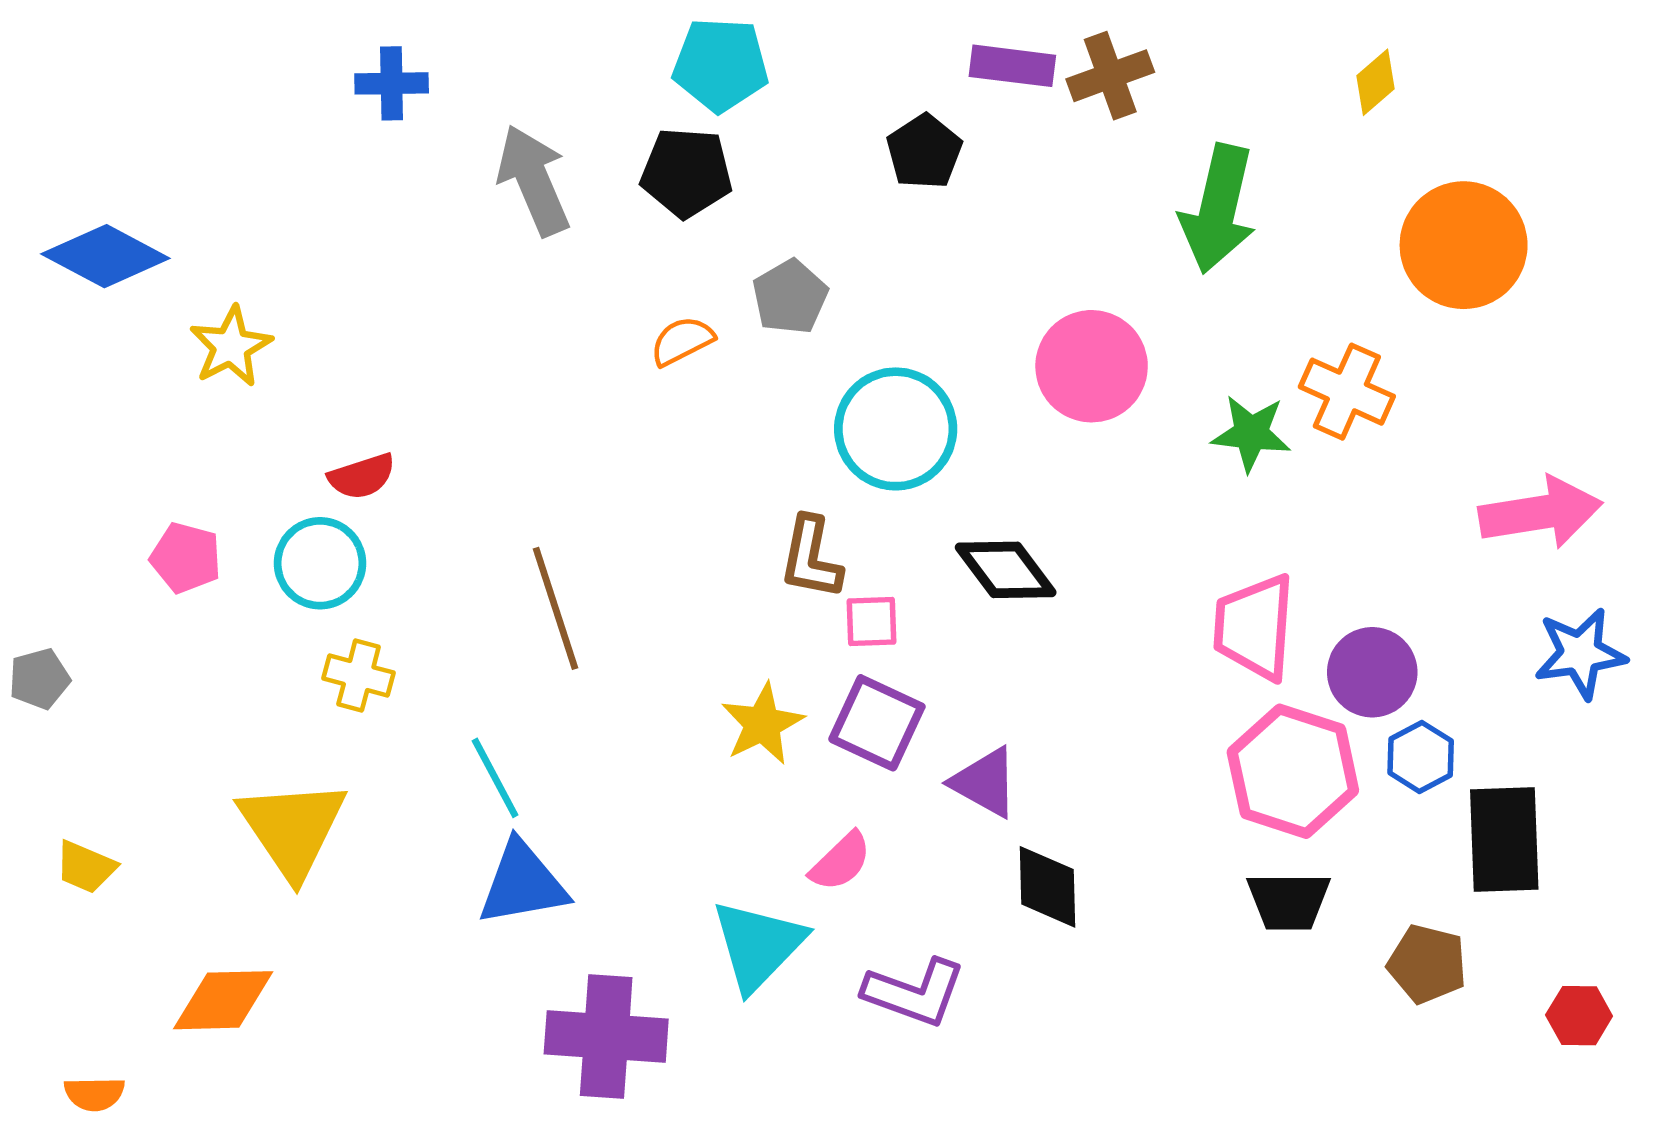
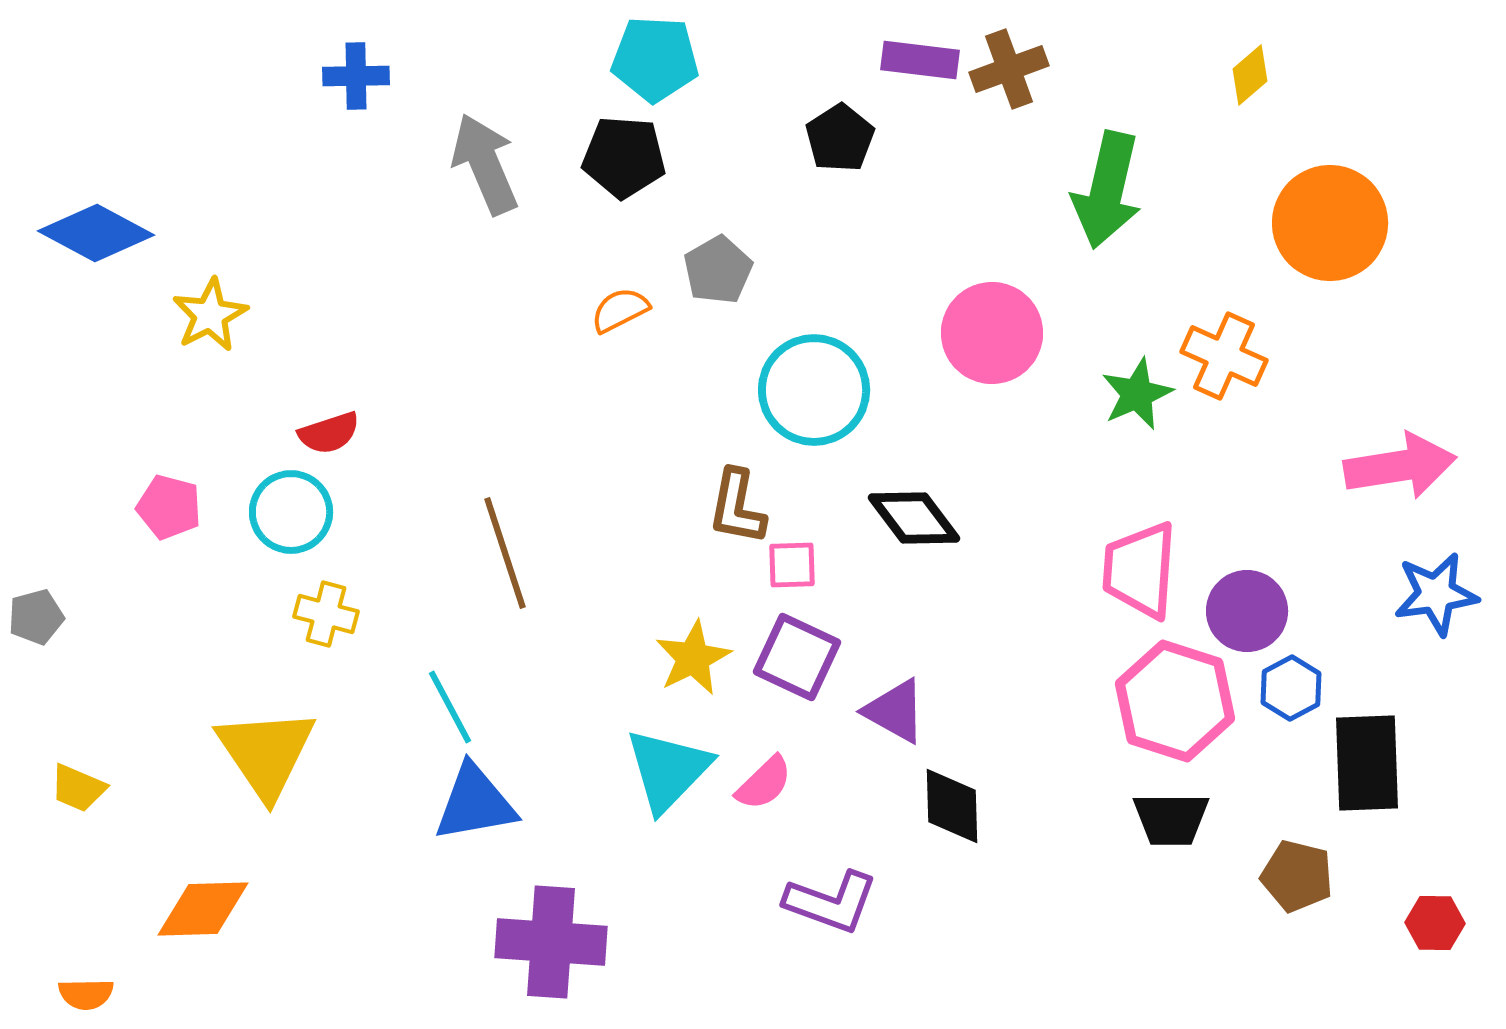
green star: (1251, 433) -> (1137, 394), turned -30
cyan triangle: (758, 945) -> (668, 770), moved

